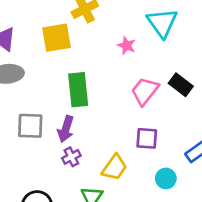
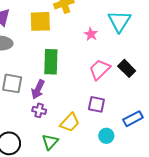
purple cross: (71, 157) -> (39, 110), turned 32

